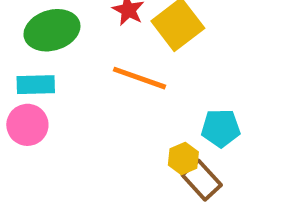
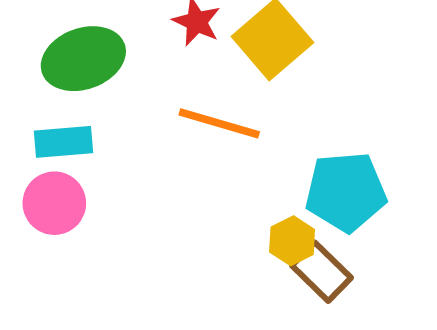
cyan pentagon: (221, 128) -> (346, 192), size x1.4

